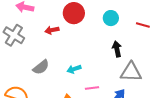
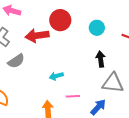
red arrow: (52, 30) -> (37, 36), size x1.6
gray semicircle: (41, 67) -> (16, 61), moved

